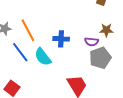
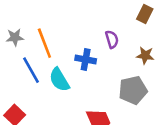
purple semicircle: (92, 42) -> (112, 39), moved, turned -120

